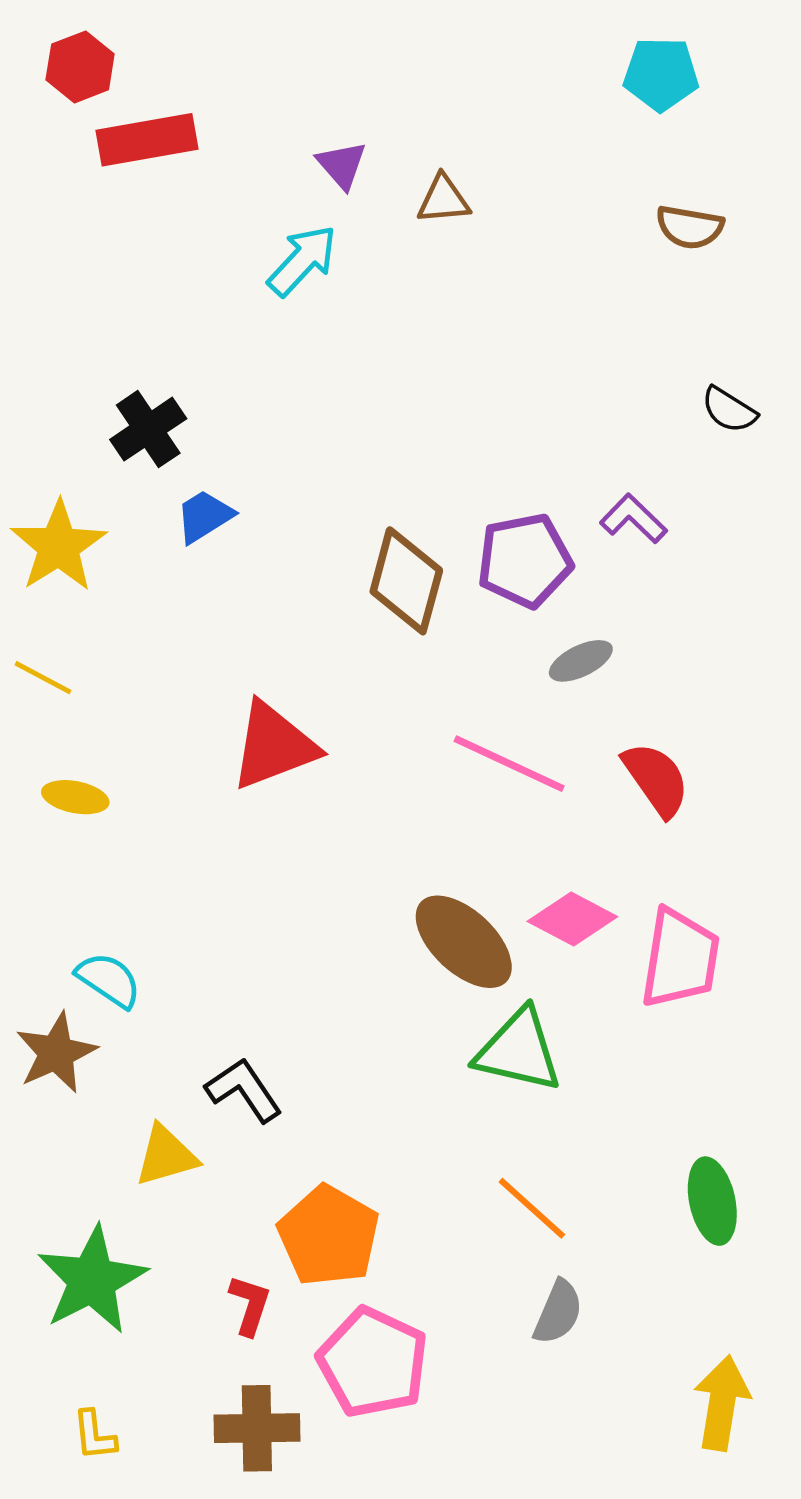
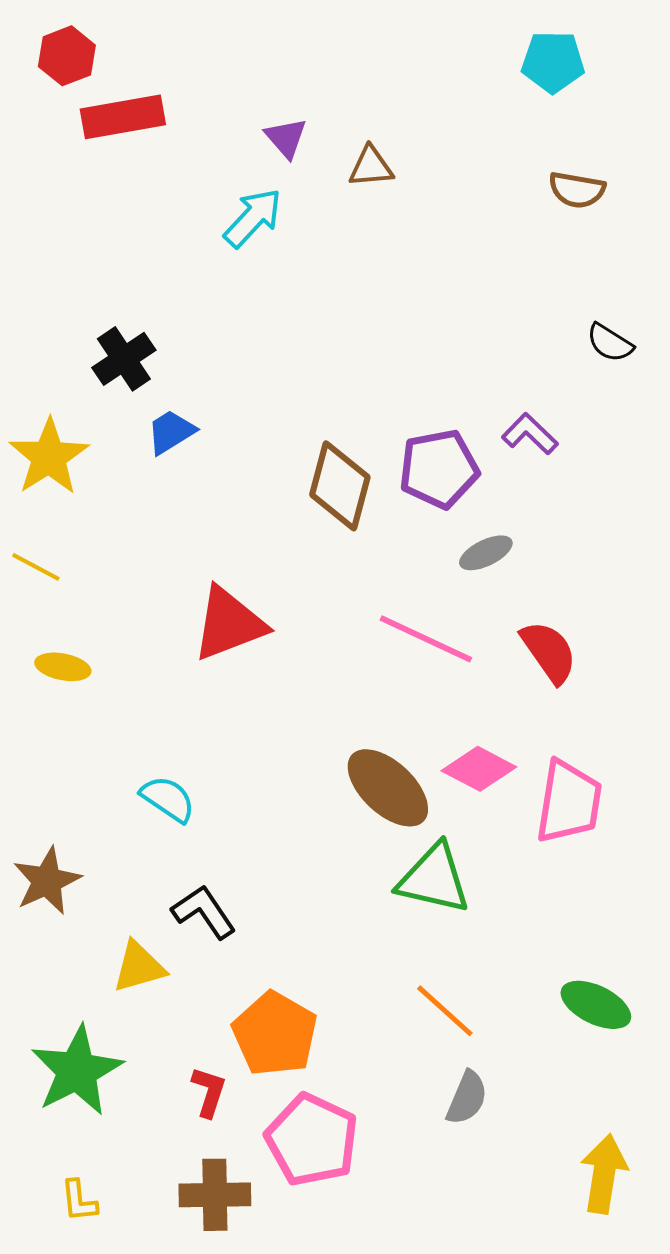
cyan semicircle: (109, 980) -> (168, 799), moved
green ellipse: (712, 1201) -> (596, 1005), turned -52

